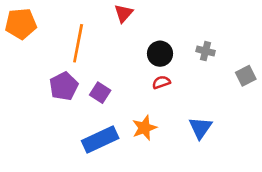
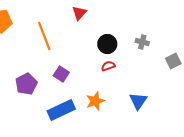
orange line: (78, 43) -> (44, 36), turned -32
purple pentagon: (64, 86) -> (26, 84), moved

